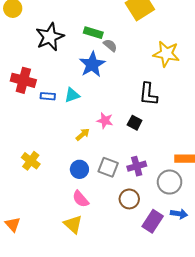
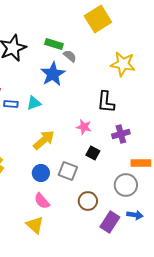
pink star: (105, 121) -> (84, 127), moved
black square: (135, 123) -> (93, 153), moved
yellow arrow: (83, 134) -> (44, 140), size x1.6
purple cross: (137, 166) -> (121, 134), moved

